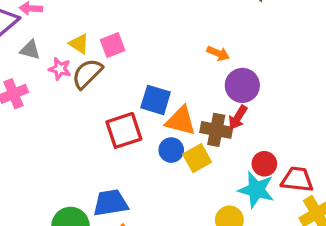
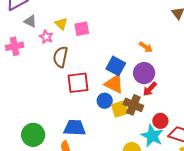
brown semicircle: (87, 74) -> (60, 57), moved, turned -45
purple circle: (242, 85) -> (144, 73), moved
blue square: (156, 100) -> (116, 66), moved
brown cross: (216, 130) -> (133, 105), moved
blue trapezoid: (111, 203) -> (75, 128), moved

